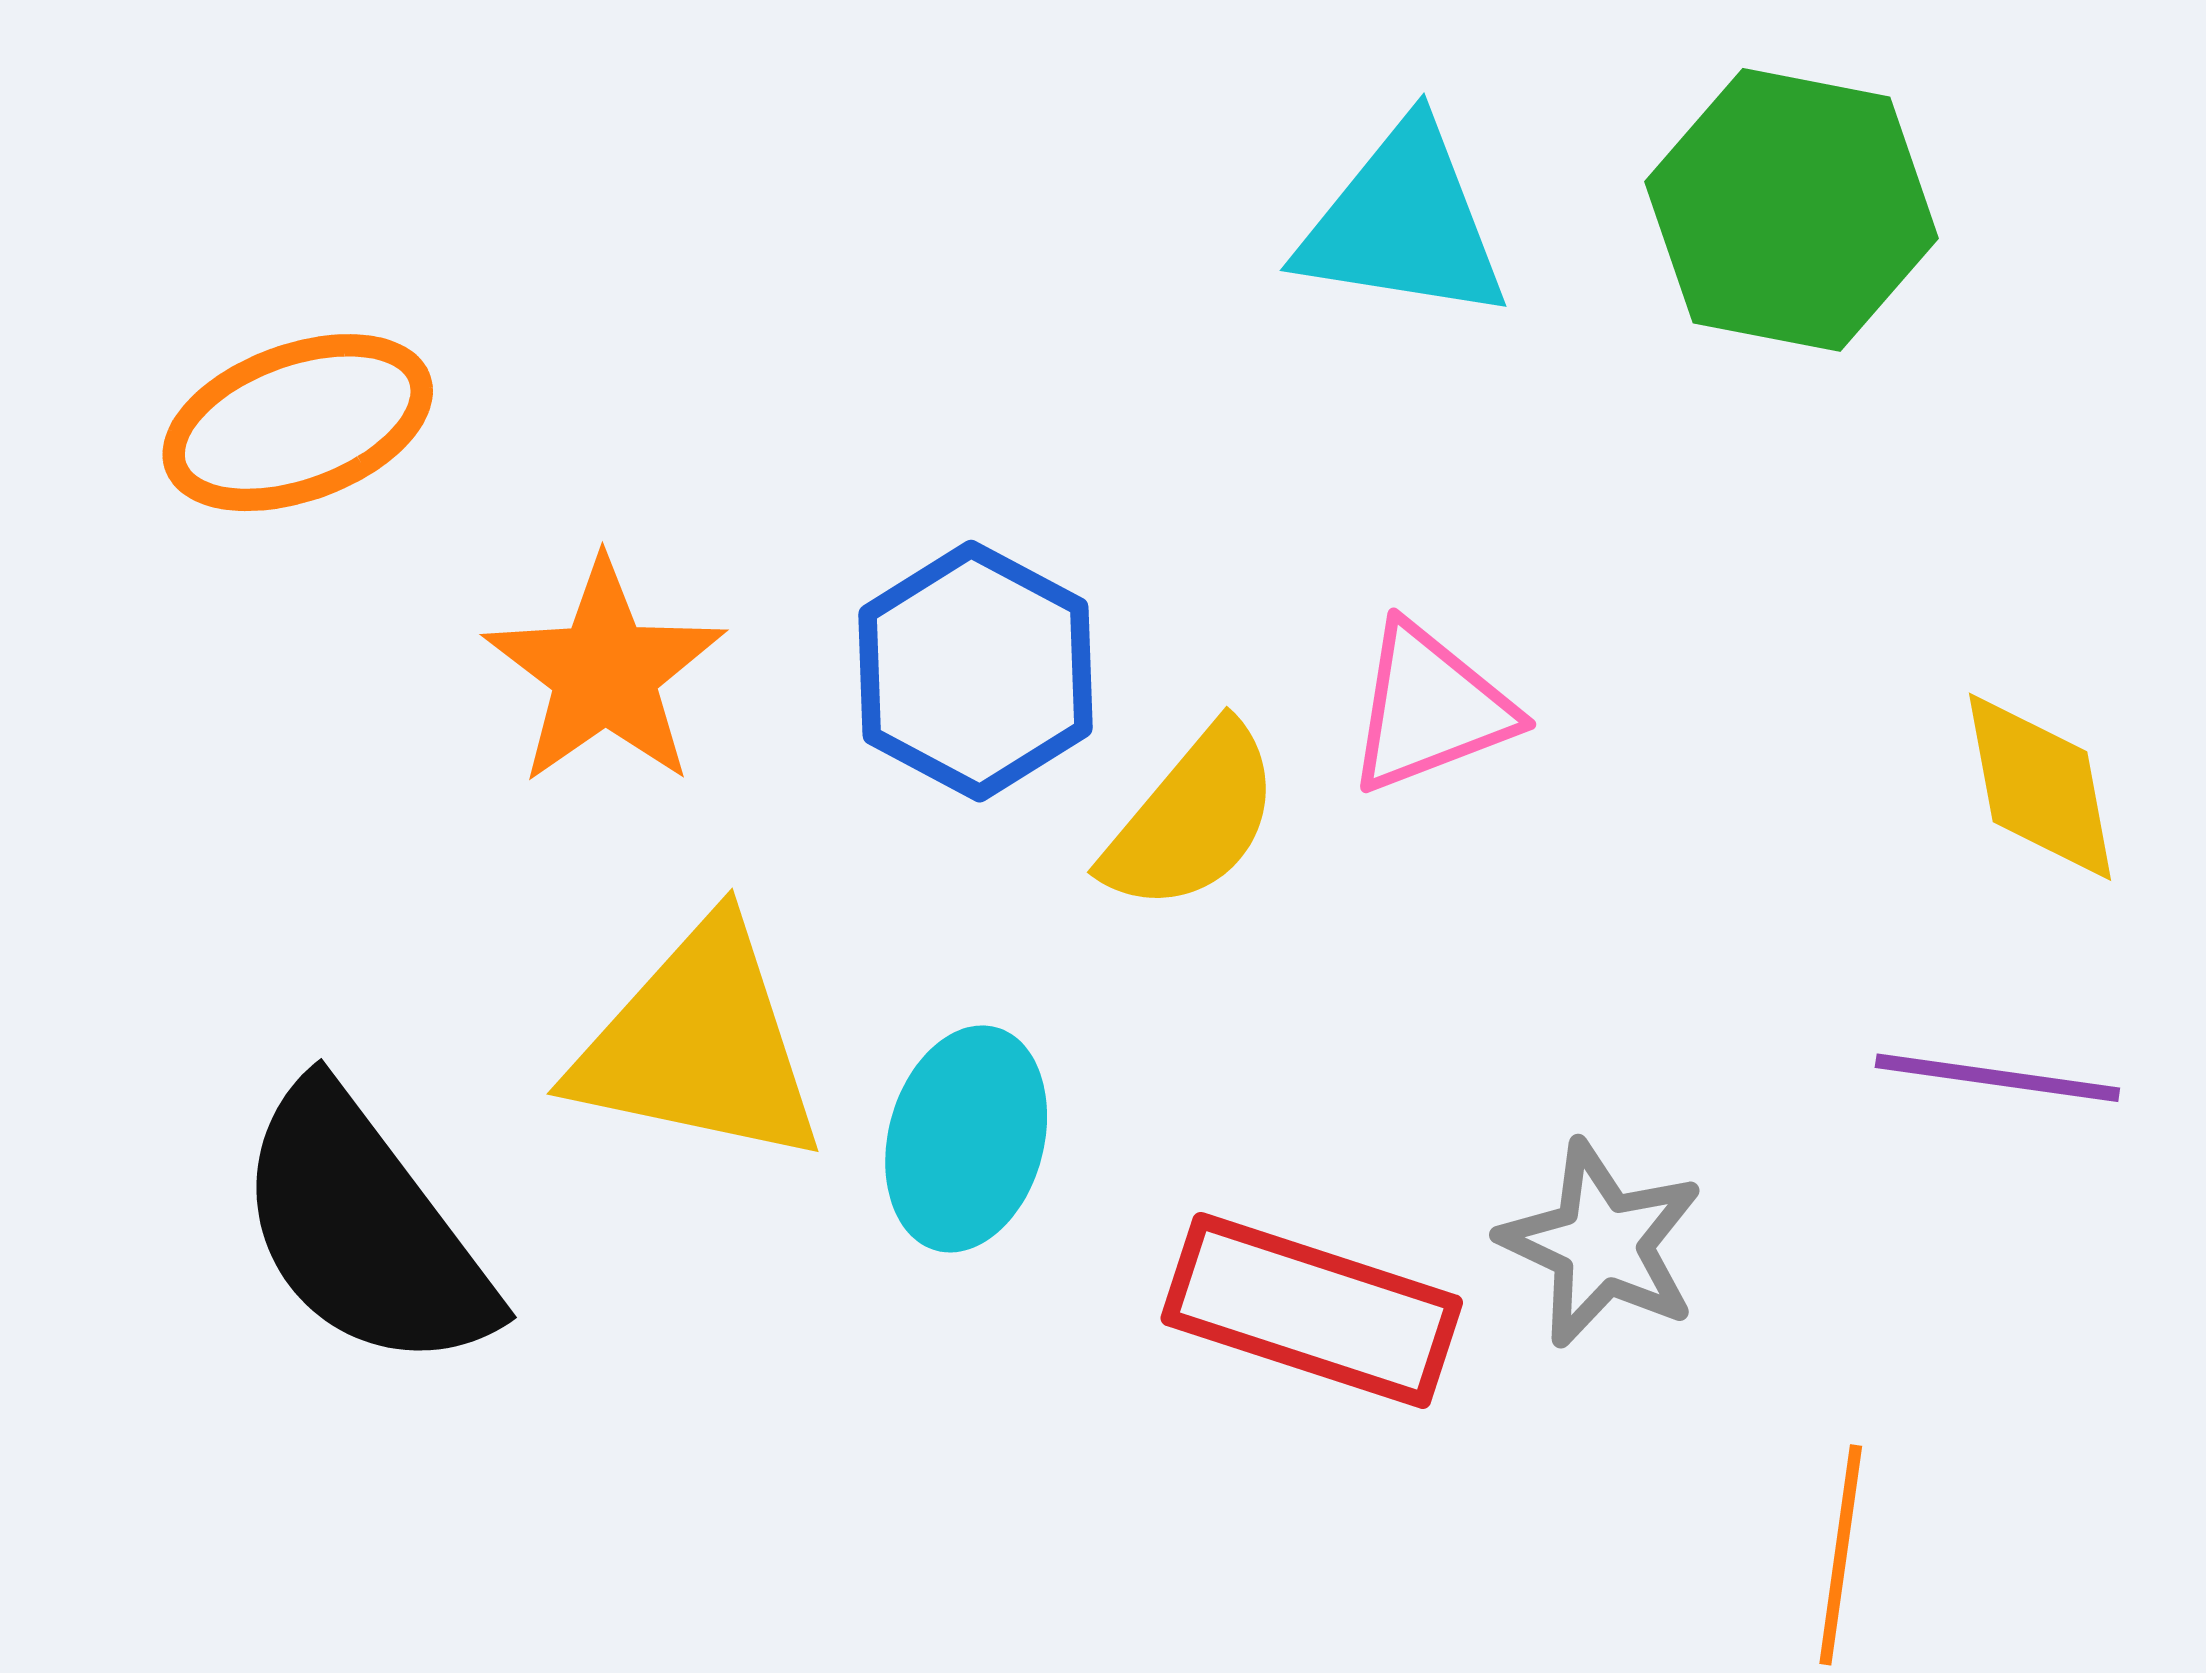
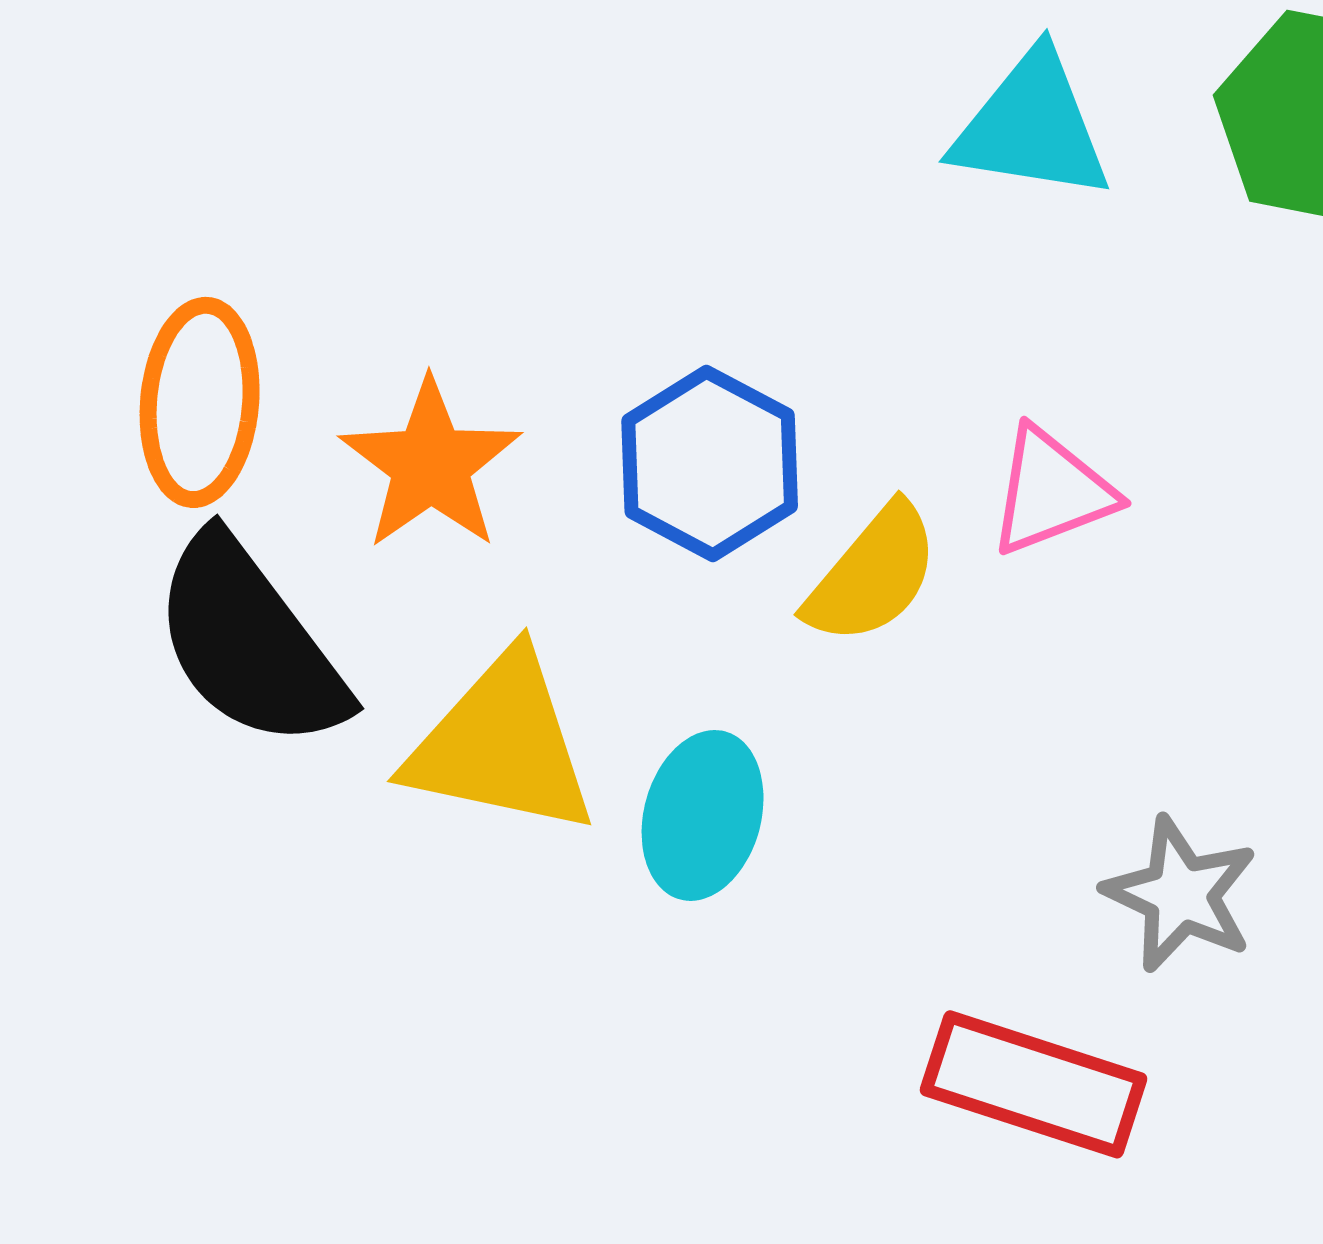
orange ellipse: (298, 423) -> (200, 402), moved, turned -65
black semicircle: (364, 1229) -> (250, 642), moved
red rectangle: (1312, 1310) -> (1034, 1084), moved

